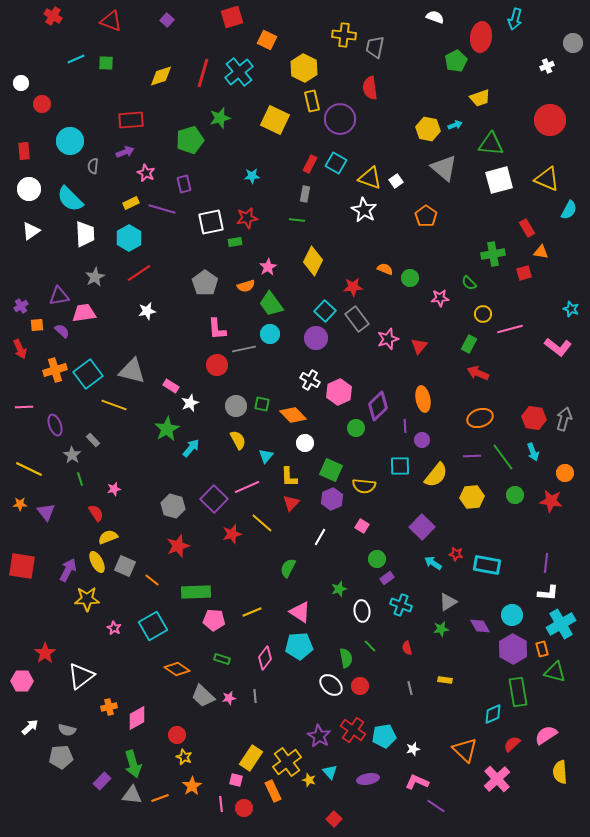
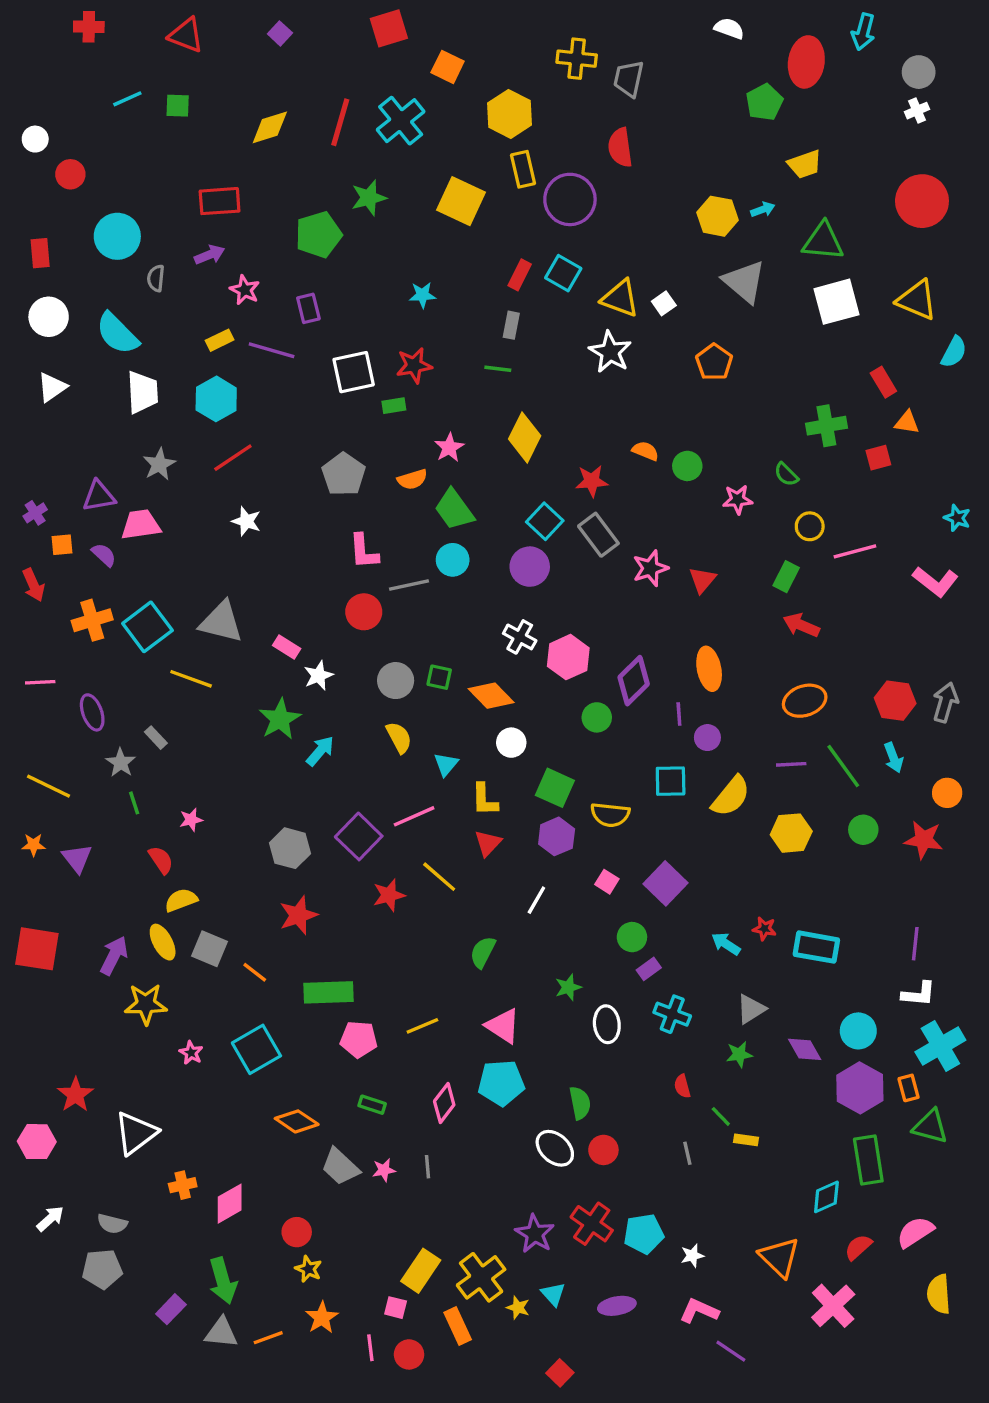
red cross: (53, 16) -> (89, 27), turned -30
gray circle: (573, 43) -> (919, 72), moved
white star: (147, 311) -> (246, 521), turned 30
purple square: (422, 527) -> (665, 883), moved
green line: (370, 646) -> (721, 1116), moved

